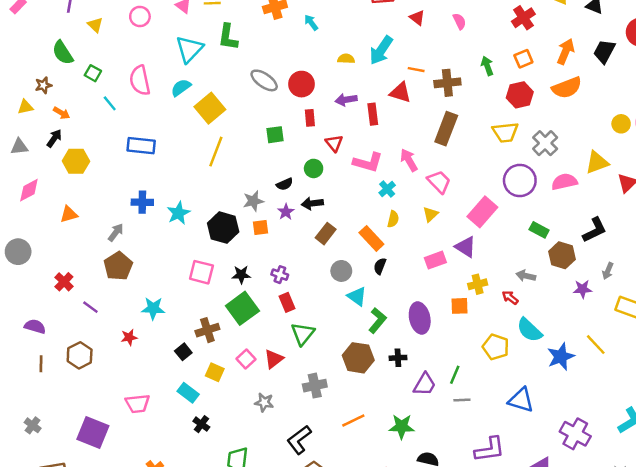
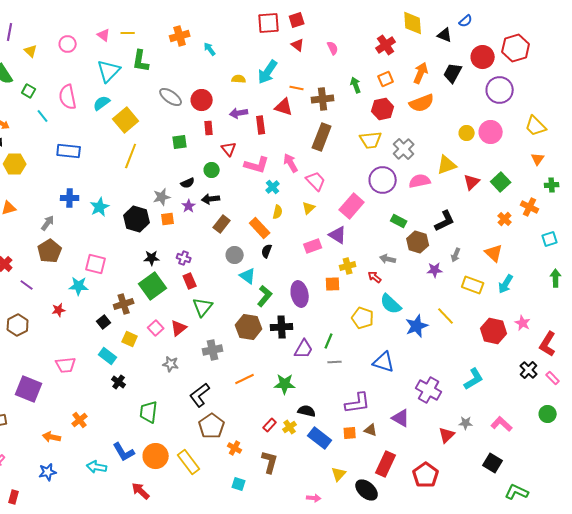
pink square: (201, 272) -> (96, 264), moved
black cross: (398, 358) -> (282, 327), size x1.5

